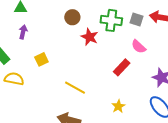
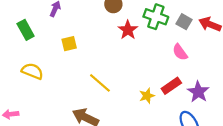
red rectangle: (122, 67) -> (171, 86), moved
yellow semicircle: (14, 79) -> (32, 71), moved
yellow star: (118, 106) -> (147, 96), moved

